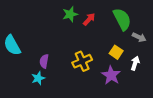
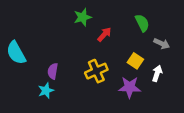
red arrow: (89, 19) -> (104, 34), moved
green semicircle: (122, 19) -> (142, 23), size x0.7
purple star: (111, 75) -> (130, 87), turned -30

